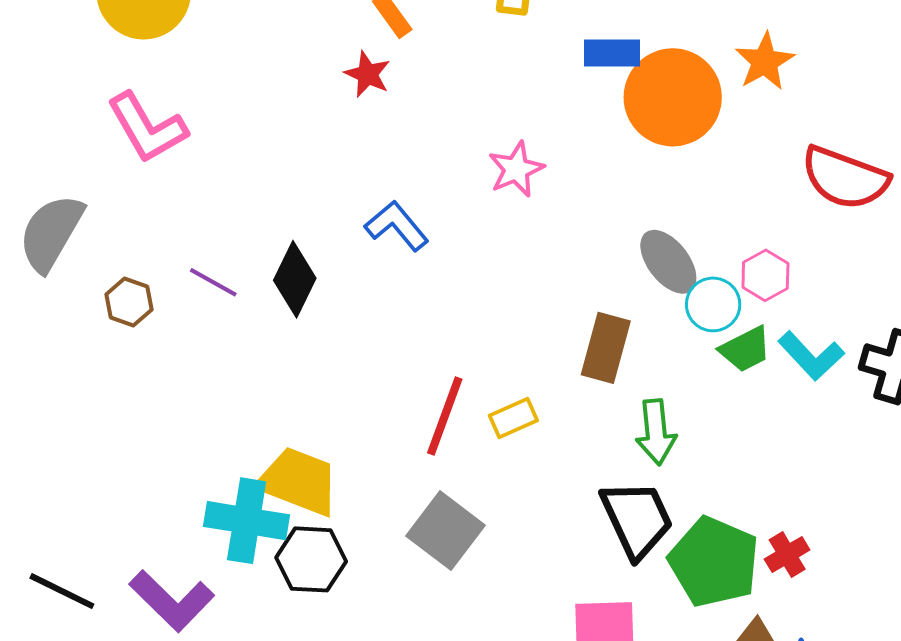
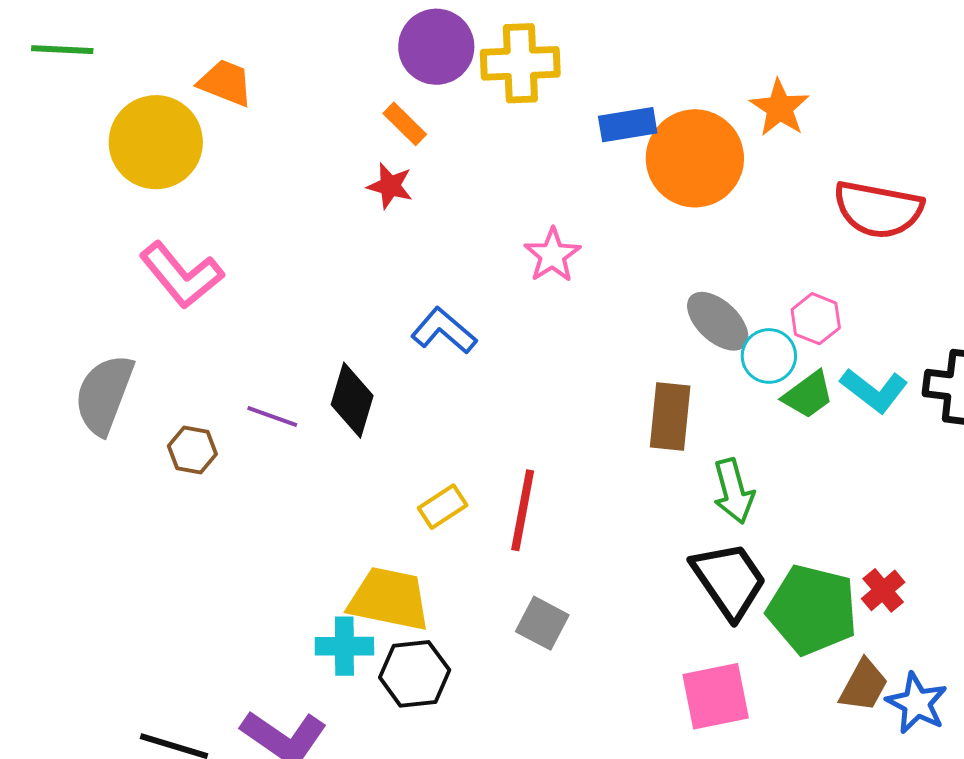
yellow rectangle: (513, 418) -> (443, 507), moved
cyan cross: (247, 521) -> (344, 646), size x0.7
gray square: (446, 531) -> (542, 623), size x0.7

